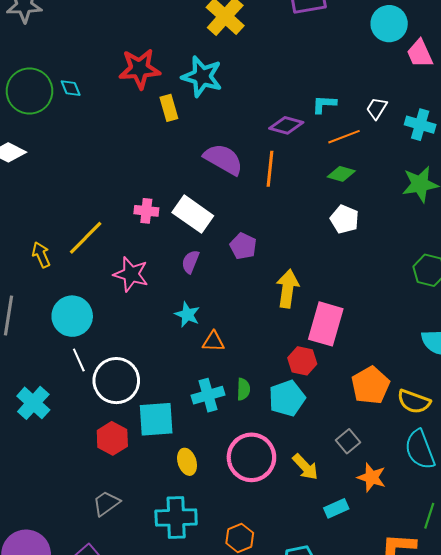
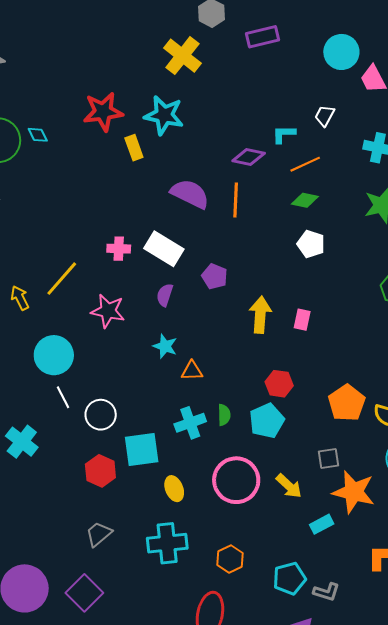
white trapezoid: (377, 108) -> (325, 116), moved
pink rectangle: (326, 324) -> (302, 320), moved, size x0.5
white circle: (116, 381) -> (101, 415), size x0.7
gray square: (348, 441) -> (329, 458), turned 35
orange star: (372, 477) -> (354, 492), size x1.5

